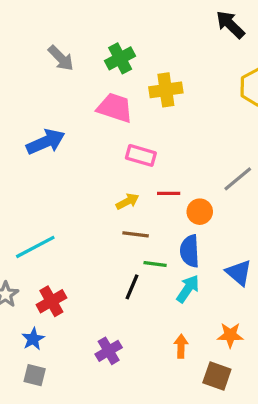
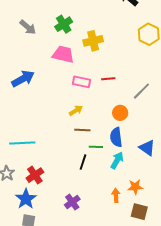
red line: (169, 193) -> (108, 79), moved
cyan line: (35, 247) -> (22, 143), turned 30
orange star: (230, 335) -> (135, 187), moved
blue star: (33, 339) -> (26, 199), size x1.5

